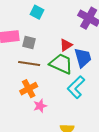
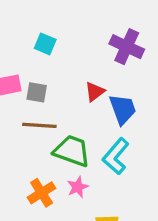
green trapezoid: (61, 64) -> (72, 151), moved
orange cross: (29, 89) -> (42, 193), moved
pink star: (40, 106) -> (78, 187), moved

